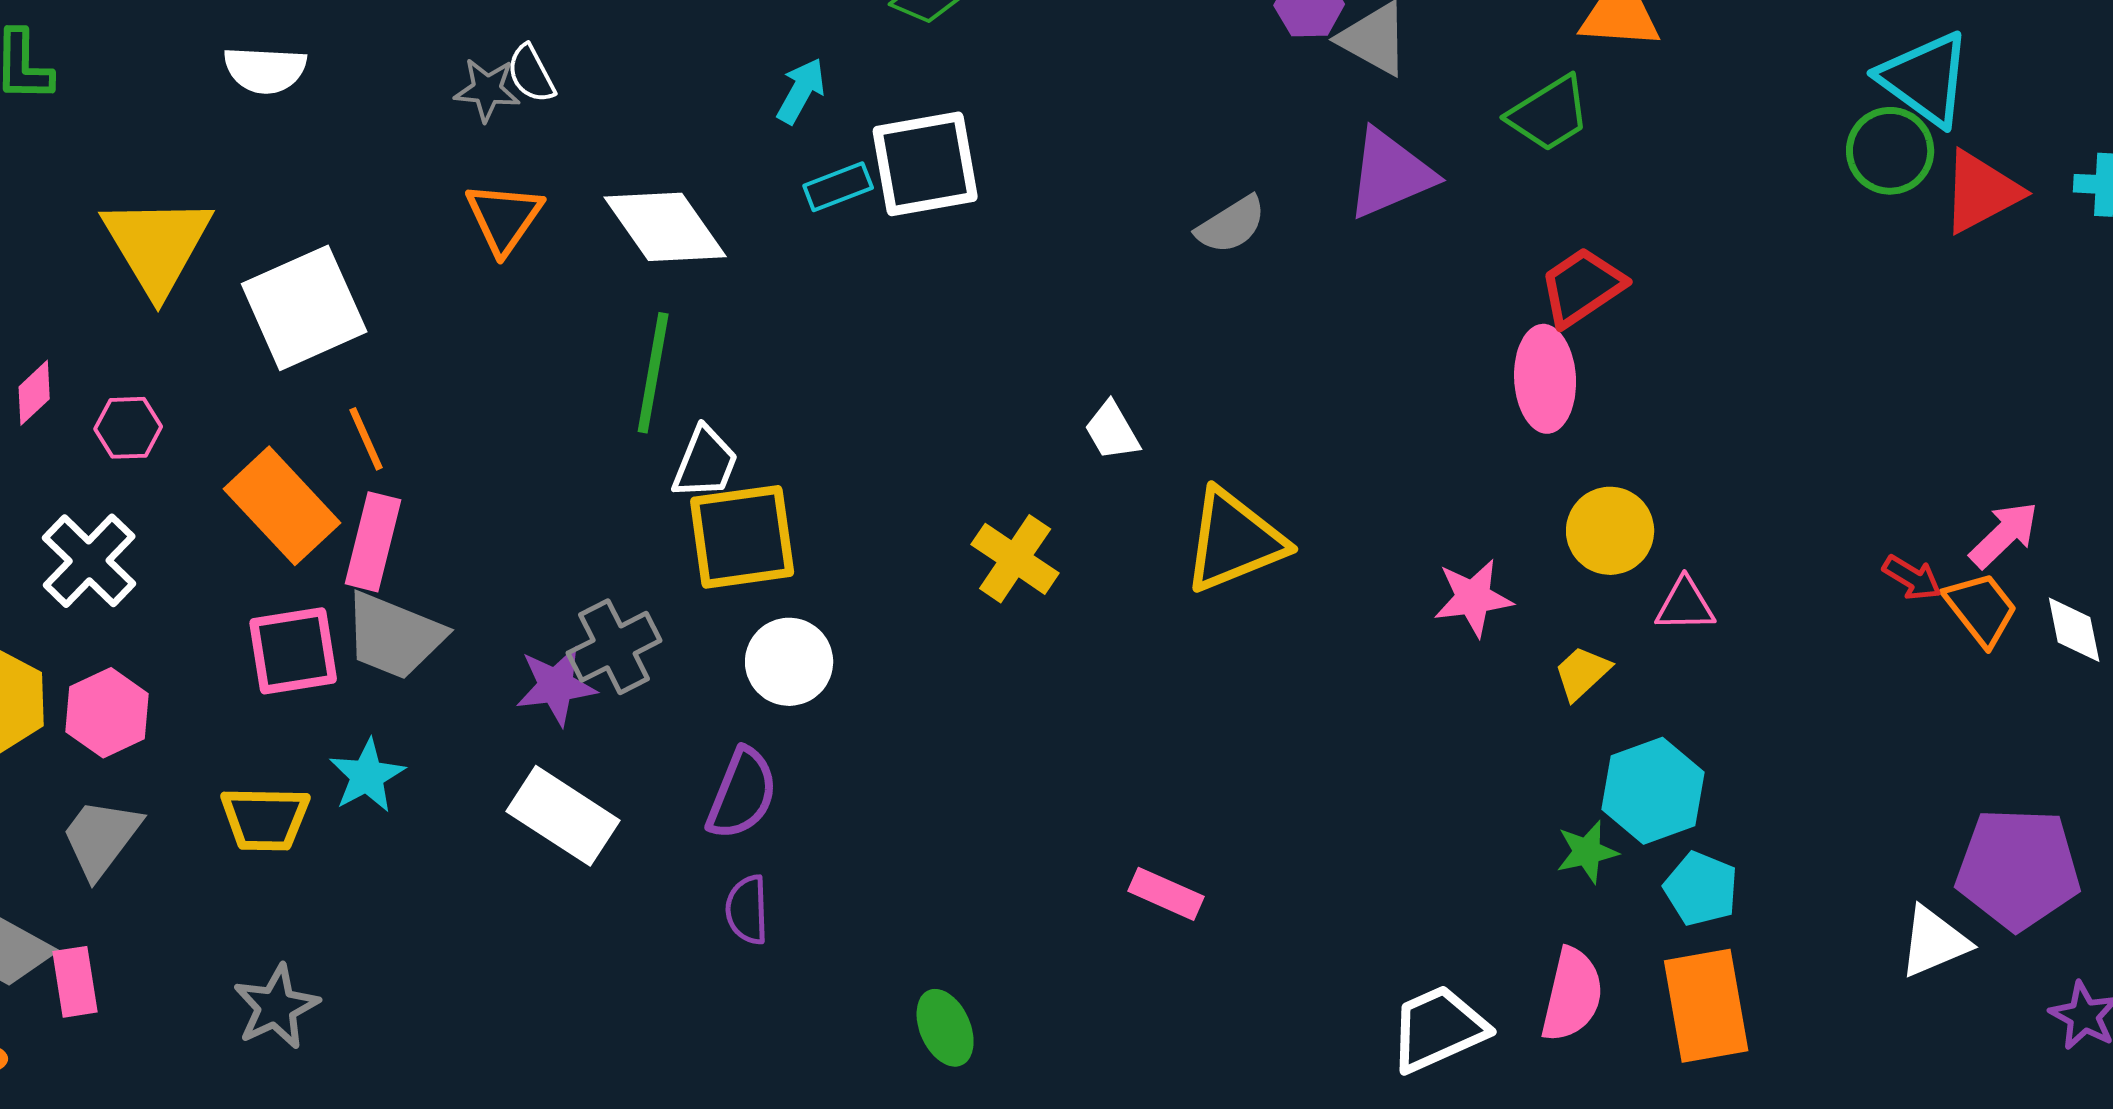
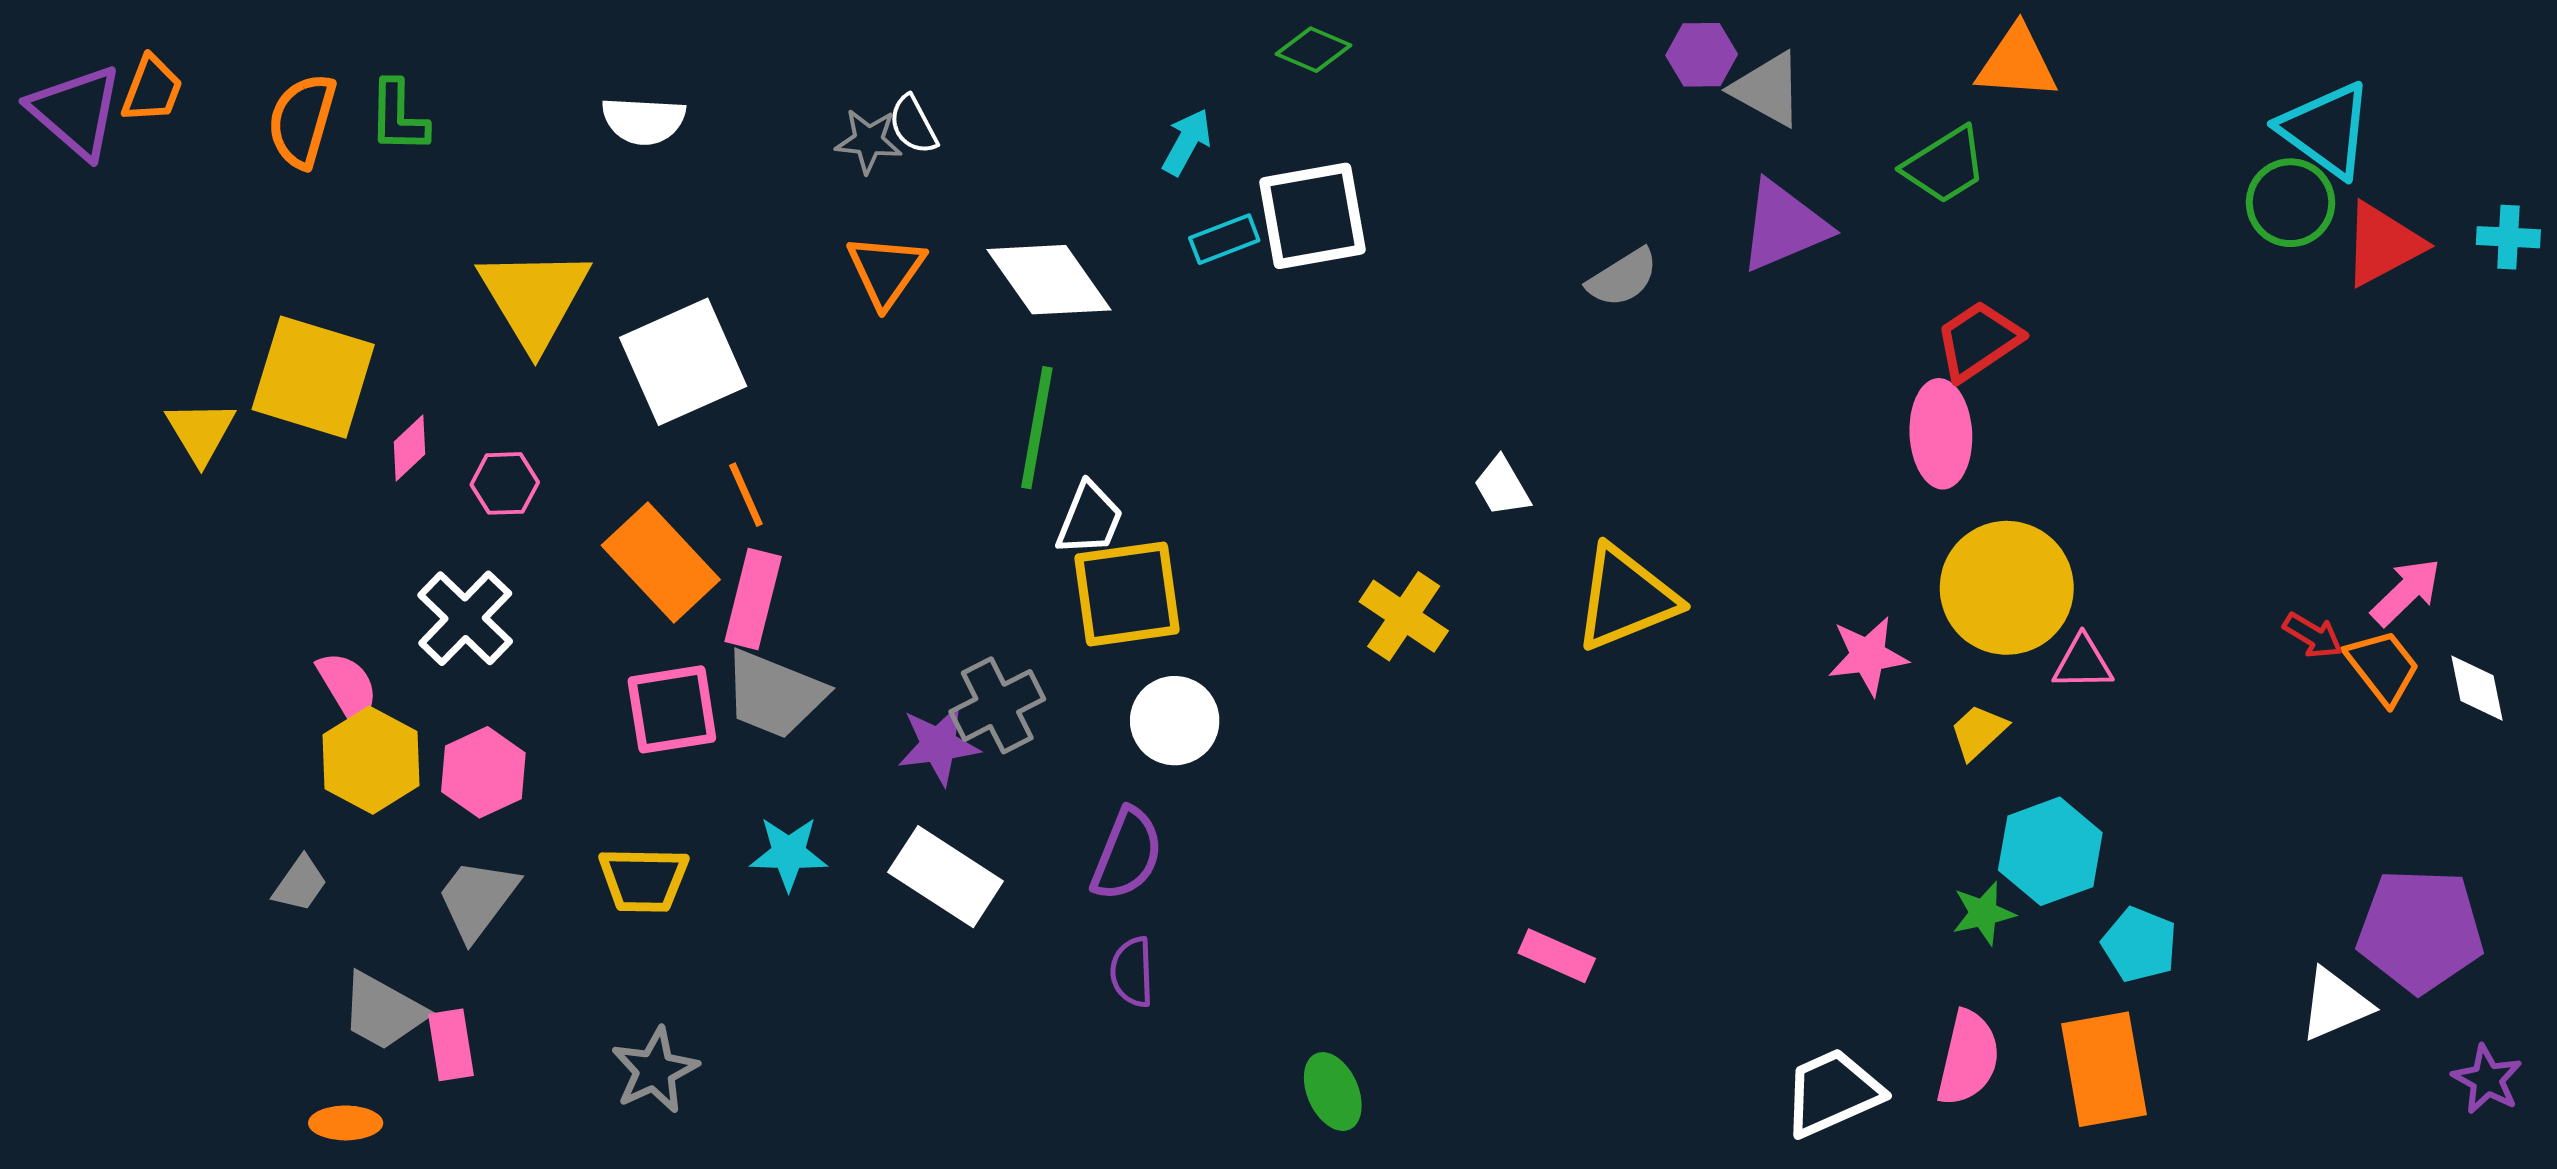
yellow circle: (1610, 531) -> (2007, 588), size x1.5
cyan star: (367, 776) -> (789, 853), moved, turned 30
cyan pentagon: (1701, 889) -> (2139, 945), moved

